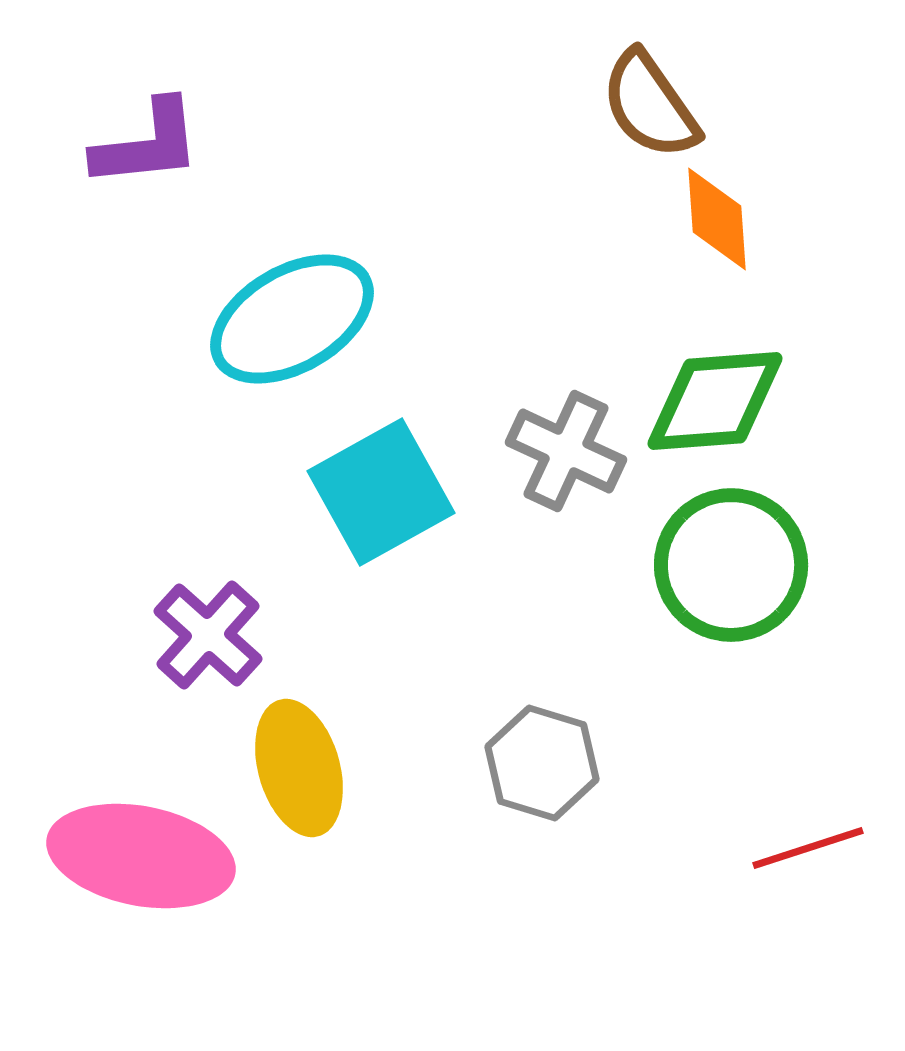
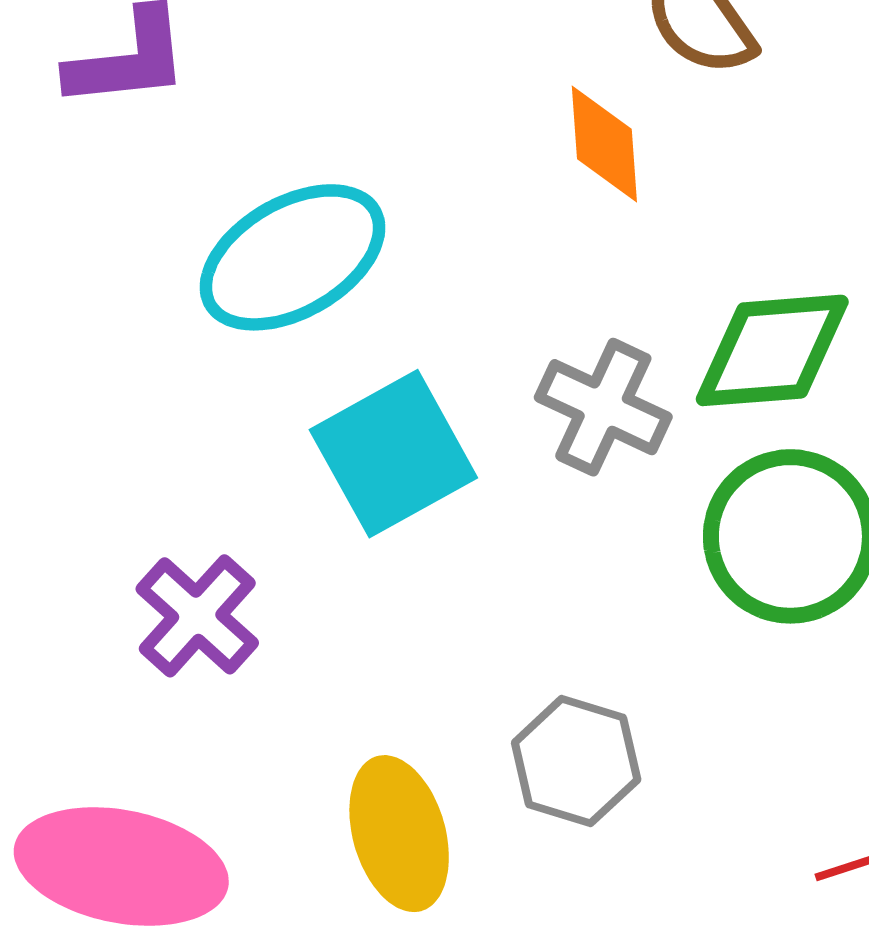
orange diamond: (717, 219) -> (604, 144), moved
yellow ellipse: (299, 768) -> (399, 834), moved

